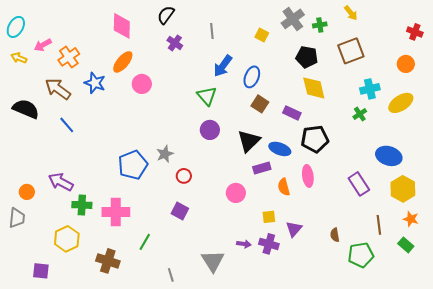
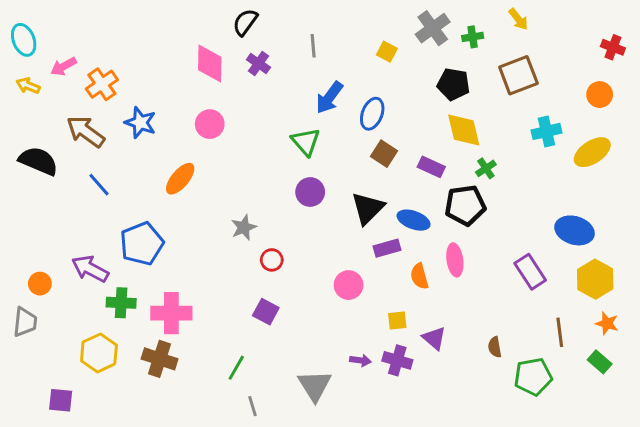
pink diamond: (122, 26) -> (210, 64), moved
cyan ellipse: (16, 27) -> (24, 40), turned -50
orange ellipse: (123, 62) -> (180, 179), moved
green cross: (360, 114) -> (486, 168), moved
blue pentagon: (133, 165) -> (142, 244), moved
purple triangle: (294, 229) -> (434, 338), turned -30
green line: (145, 242) -> (236, 368), moved
brown cross: (108, 261) -> (160, 359), moved

